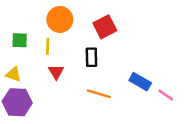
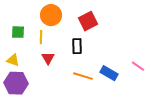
blue rectangle: (140, 82) -> (109, 73), moved
pink line: (166, 95) -> (138, 66), moved

